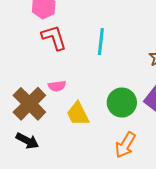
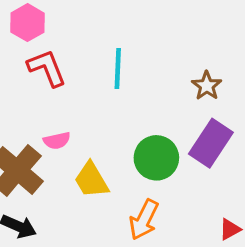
orange arrow: (125, 145) -> (144, 220), moved

